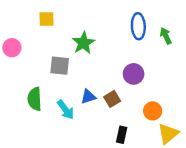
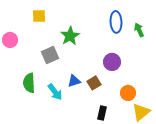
gray square: (60, 66) -> (50, 55), turned -30

